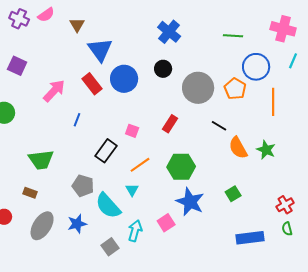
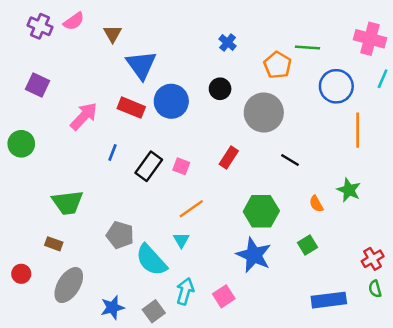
blue cross: (169, 32) -> (228, 43), size x0.6
red rectangle: (92, 84) -> (131, 108), turned -30
orange pentagon: (235, 89) -> (278, 65), moved
orange semicircle: (238, 148) -> (316, 204), moved, size x0.6
black rectangle: (106, 151) -> (149, 166), moved
green hexagon: (181, 167) -> (261, 211), moved
pink square: (166, 223) -> (224, 296), moved
blue star: (77, 224) -> (113, 308), moved

